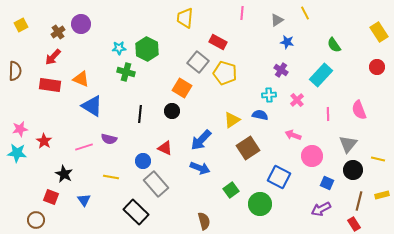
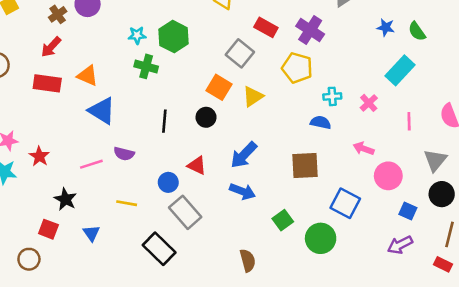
blue star: (287, 42) -> (386, 27), moved
purple cross: (281, 70) -> (310, 30), moved, size x1.5
yellow pentagon: (225, 73) -> (297, 68), moved
yellow triangle: (232, 120) -> (253, 96), moved
brown square: (248, 148) -> (305, 165), turned 30
red rectangle: (354, 224) -> (443, 264), turned -32

